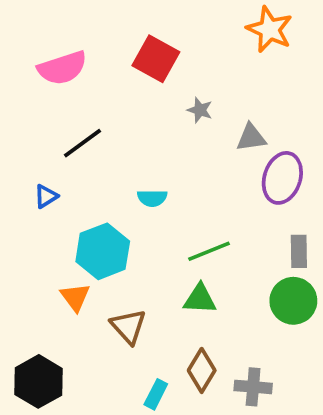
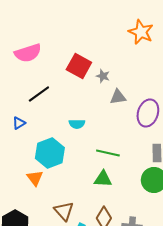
red square: (156, 59) -> (79, 66), moved
gray triangle: (251, 138) -> (118, 97), moved
green line: (209, 251) -> (108, 153), turned 35
brown triangle: (128, 326) -> (64, 211), moved

